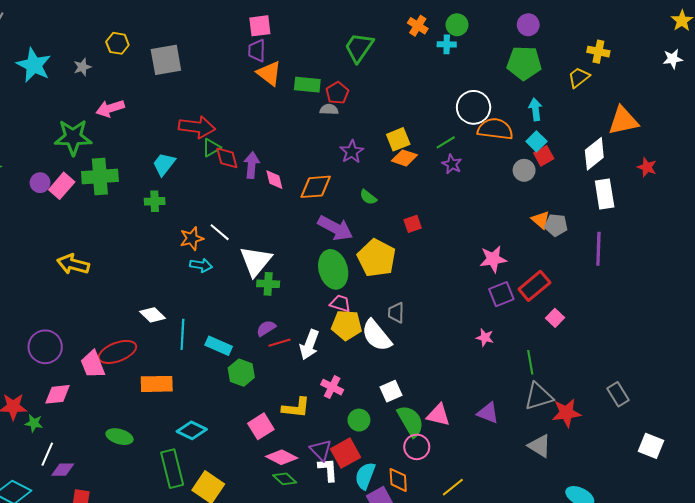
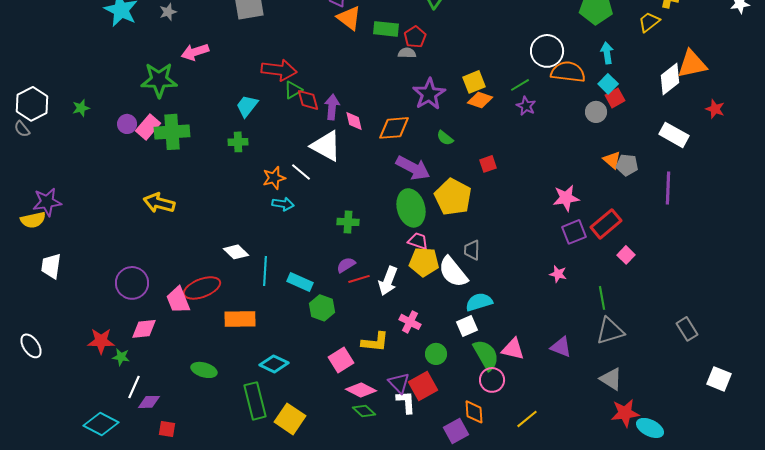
purple star: (352, 152) -> (429, 94), size x1.4
white diamond: (594, 154) -> (670, 79), moved
green cross: (100, 176) -> (172, 132), moved
white rectangle: (605, 194) -> (674, 135), turned -52
white triangle: (256, 261) -> (326, 146), moved, turned -40
red star: (566, 413) -> (625, 413), moved
cyan semicircle: (365, 476) -> (479, 302), moved, turned 52

